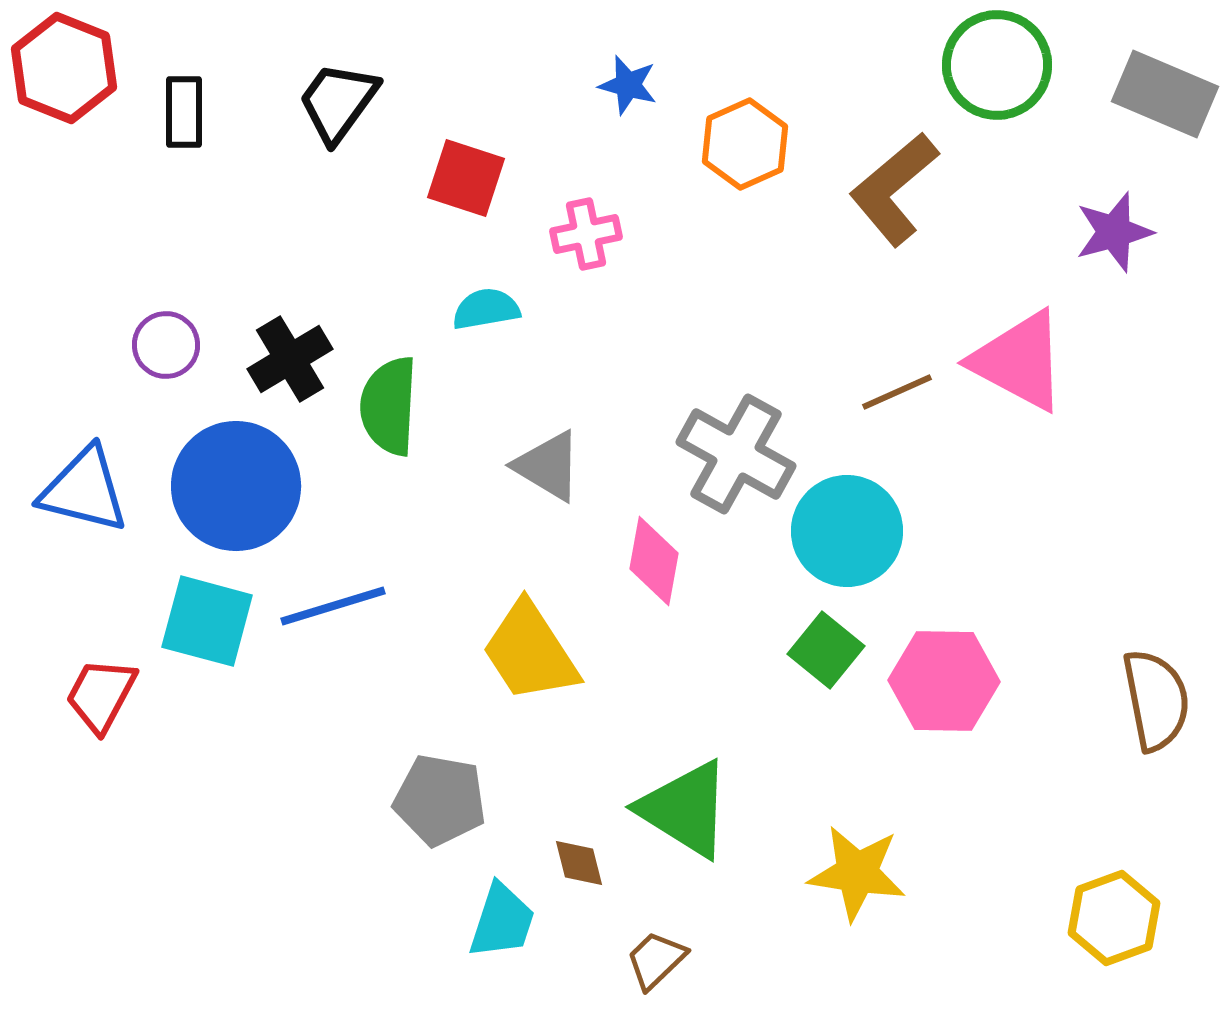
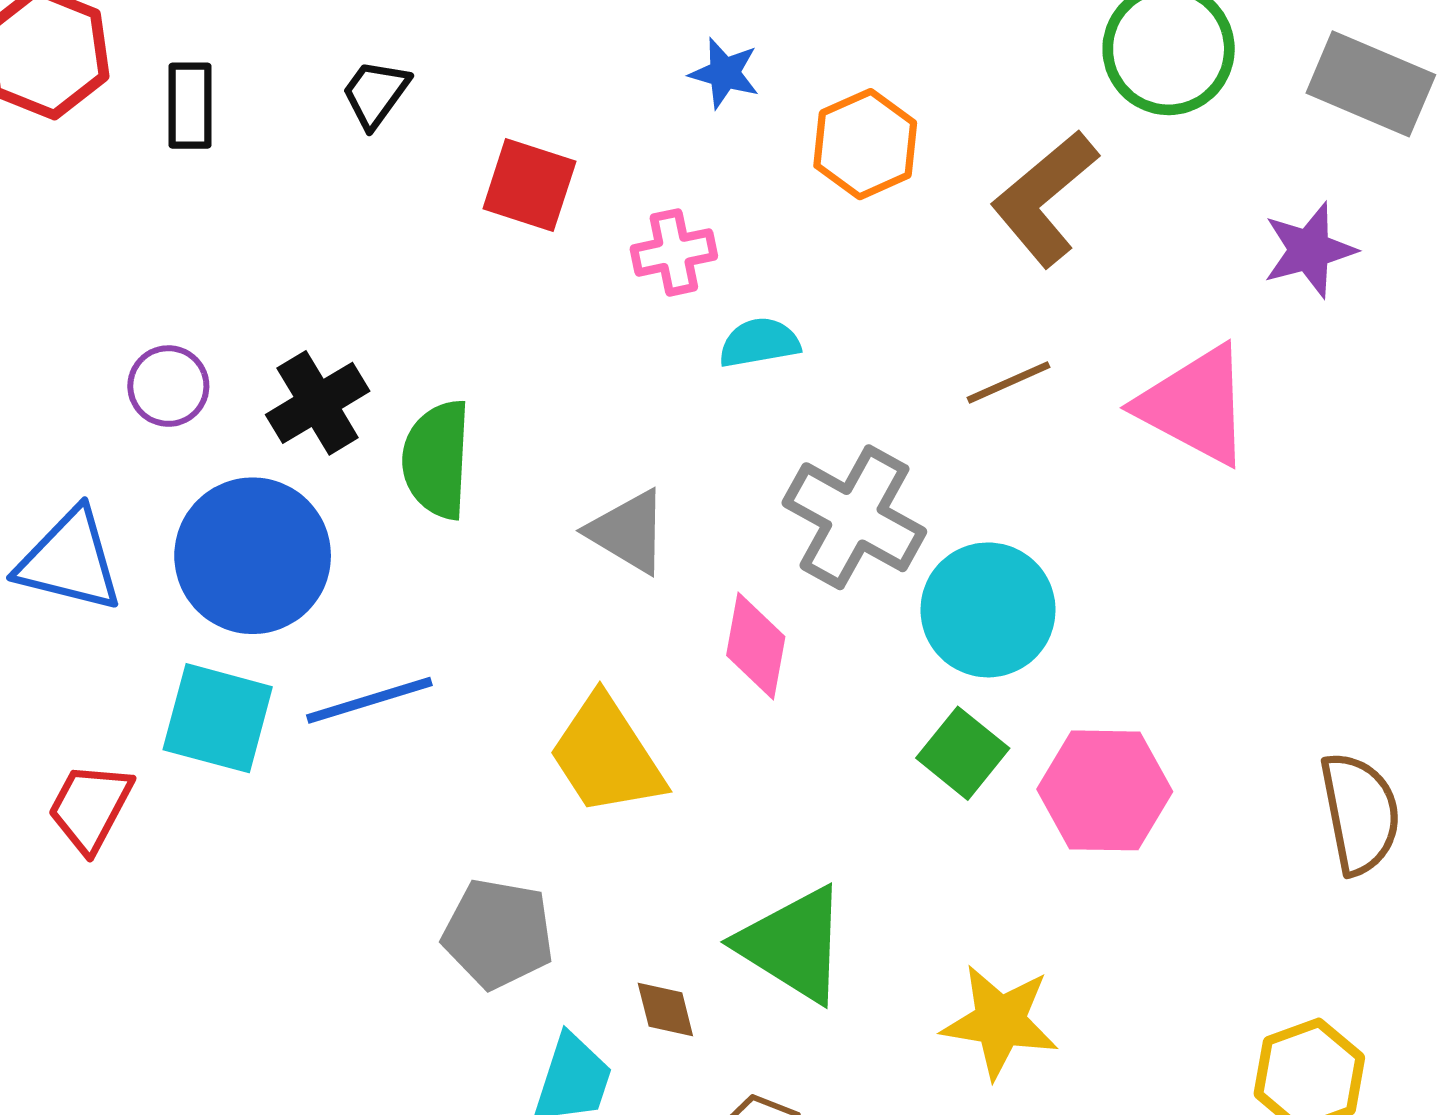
black trapezoid: (338, 102) -> (375, 94), size x0.7
cyan semicircle: (486, 309) -> (759, 343), moved
brown line: (897, 392) -> (1008, 382), moved

